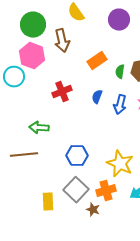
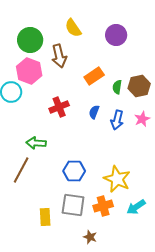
brown line: (24, 155) -> (21, 170), turned -56
gray square: (76, 190) -> (73, 205), turned -35
brown star: (93, 210) -> (90, 237), moved

